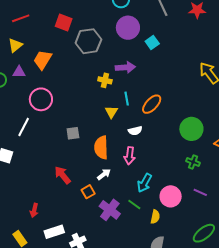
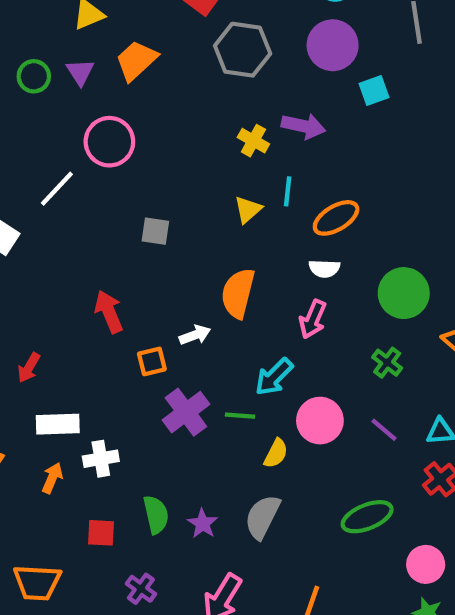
purple triangle: (19, 72) -> (80, 72), turned 40
white semicircle: (135, 131) -> (324, 269), moved
orange semicircle: (101, 148) -> (238, 293), moved
pink arrow: (130, 156) -> (313, 319), moved
green line: (134, 204) -> (240, 416), turned -48

